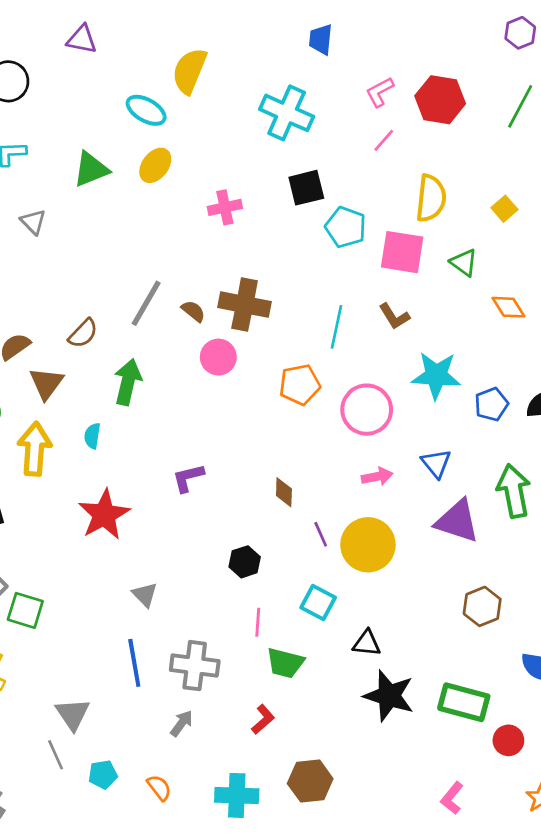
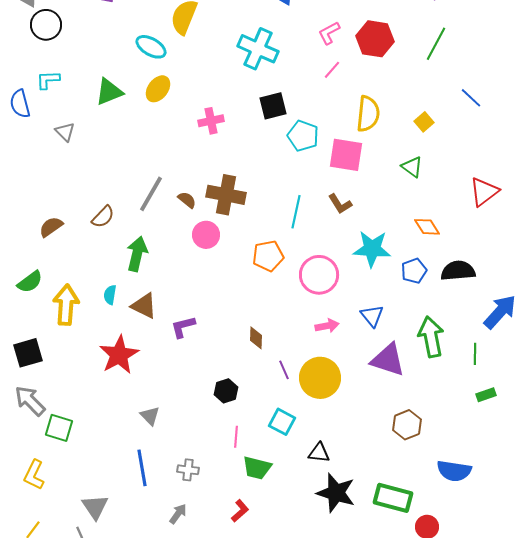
green triangle: (464, 263) -> (412, 167), moved
orange diamond: (508, 307) -> (427, 227), moved
brown triangle: (46, 383) -> (144, 306), moved, turned -40
gray cross: (195, 666) -> (188, 470), size x0.6

